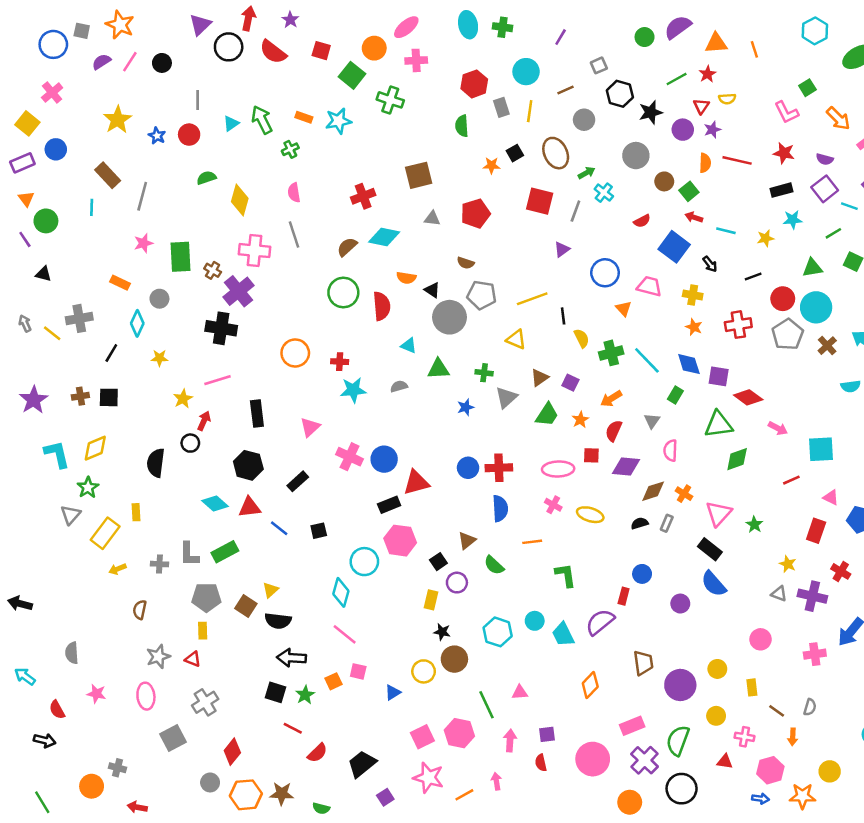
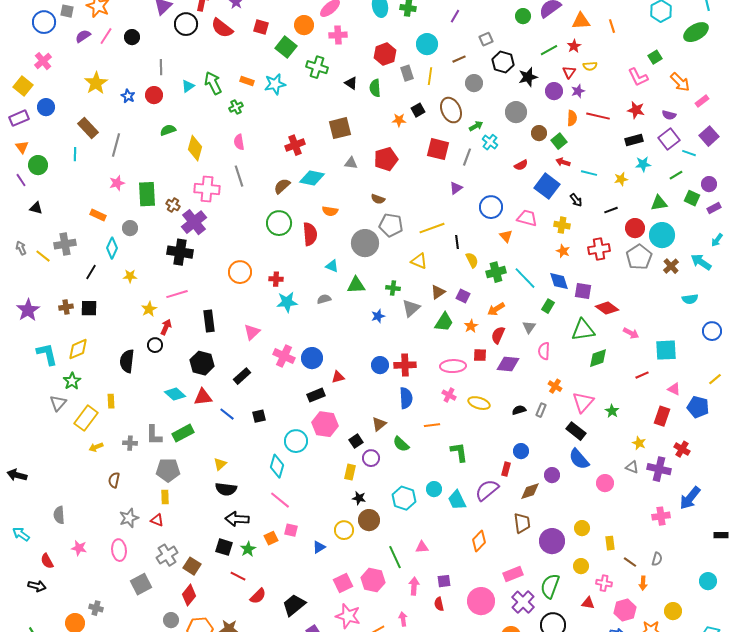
black triangle: (432, 290) -> (351, 83), moved
red triangle: (416, 483) -> (338, 377), size x0.6
brown diamond: (653, 491) -> (530, 491), moved
brown square: (246, 606) -> (192, 566), moved
pink circle: (761, 639) -> (605, 483), moved

